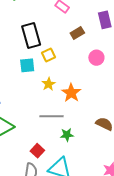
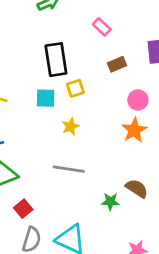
orange star: (71, 93) -> (134, 130), moved
green star: (67, 135) -> (110, 202), moved
red square: (37, 151) -> (23, 209), moved

